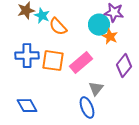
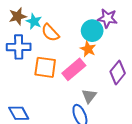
orange star: (110, 37) -> (88, 49), moved
blue cross: (27, 56) -> (19, 47), moved

